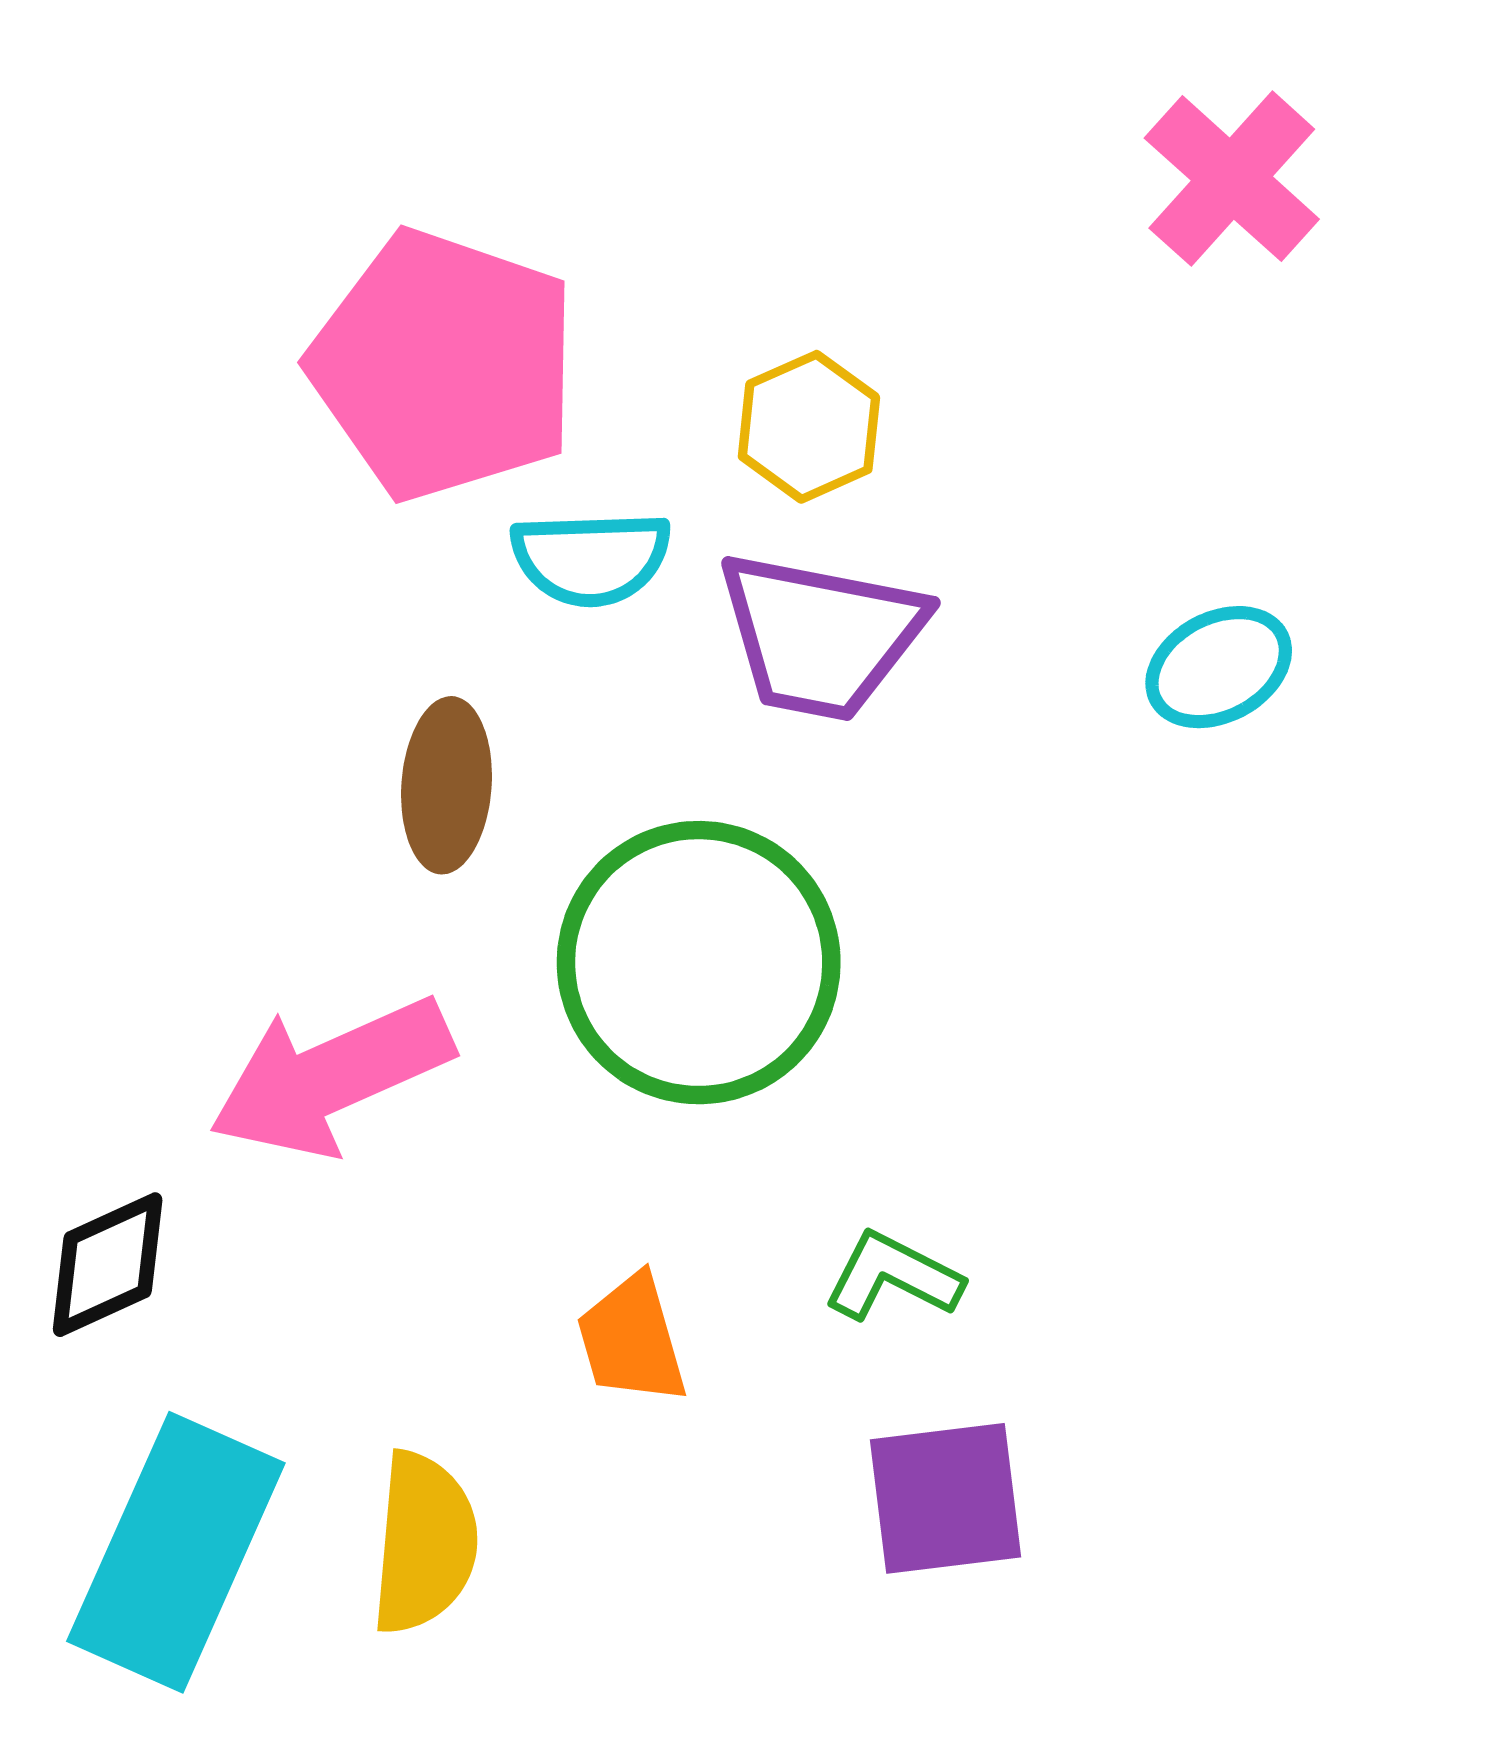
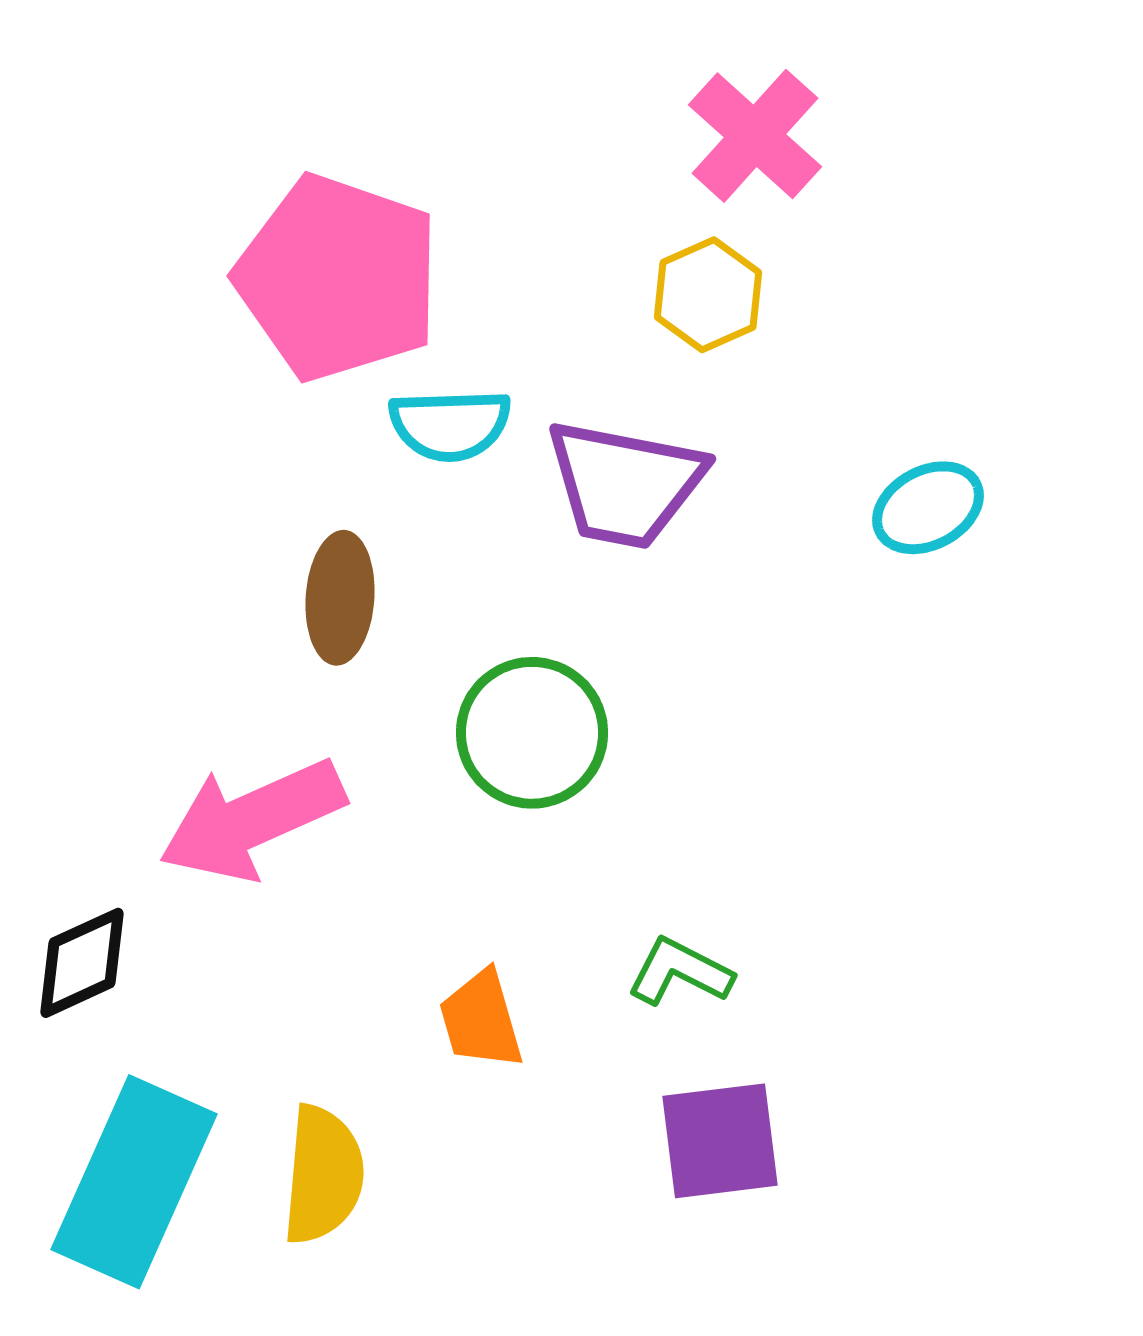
pink cross: (1232, 179) -> (755, 136), moved
yellow hexagon: (809, 427) -> (708, 295), moved
green circle: (699, 963) -> (532, 733), size x0.7

